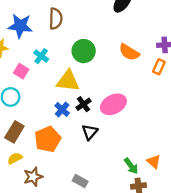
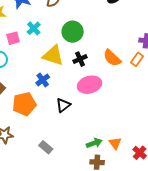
orange semicircle: (129, 52) -> (112, 58), moved
pink square: (21, 71) -> (13, 38), turned 32
black cross: (83, 104) -> (80, 59), moved
green arrow: (131, 166) -> (94, 143), turned -84

